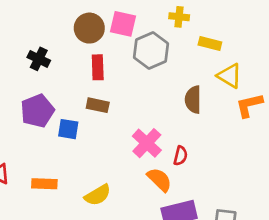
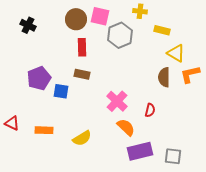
black cross: (39, 59) -> (28, 25), moved
brown semicircle: (193, 100) -> (164, 77), moved
red semicircle: (180, 156) -> (150, 110), moved

